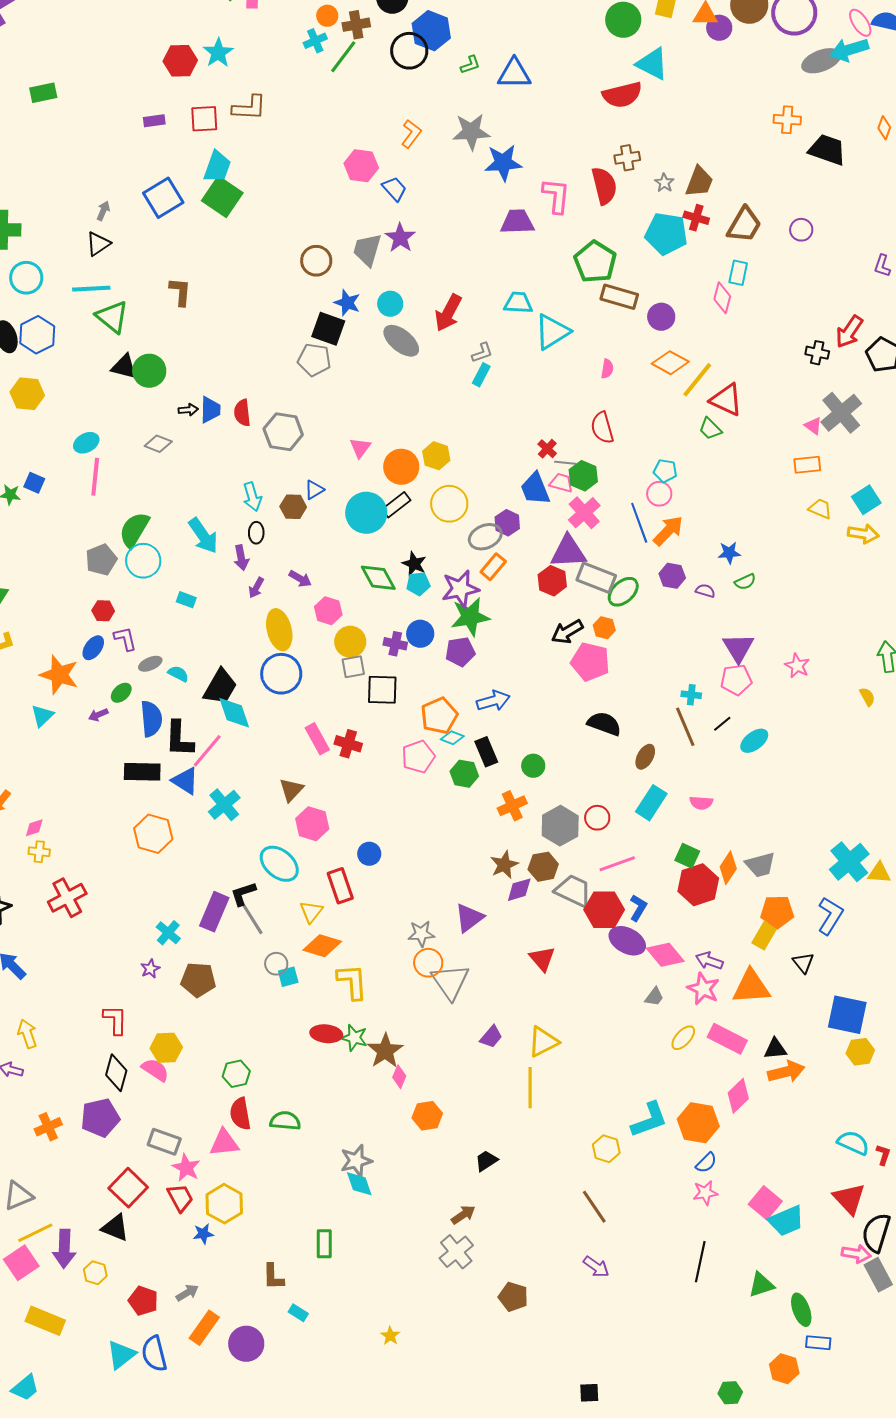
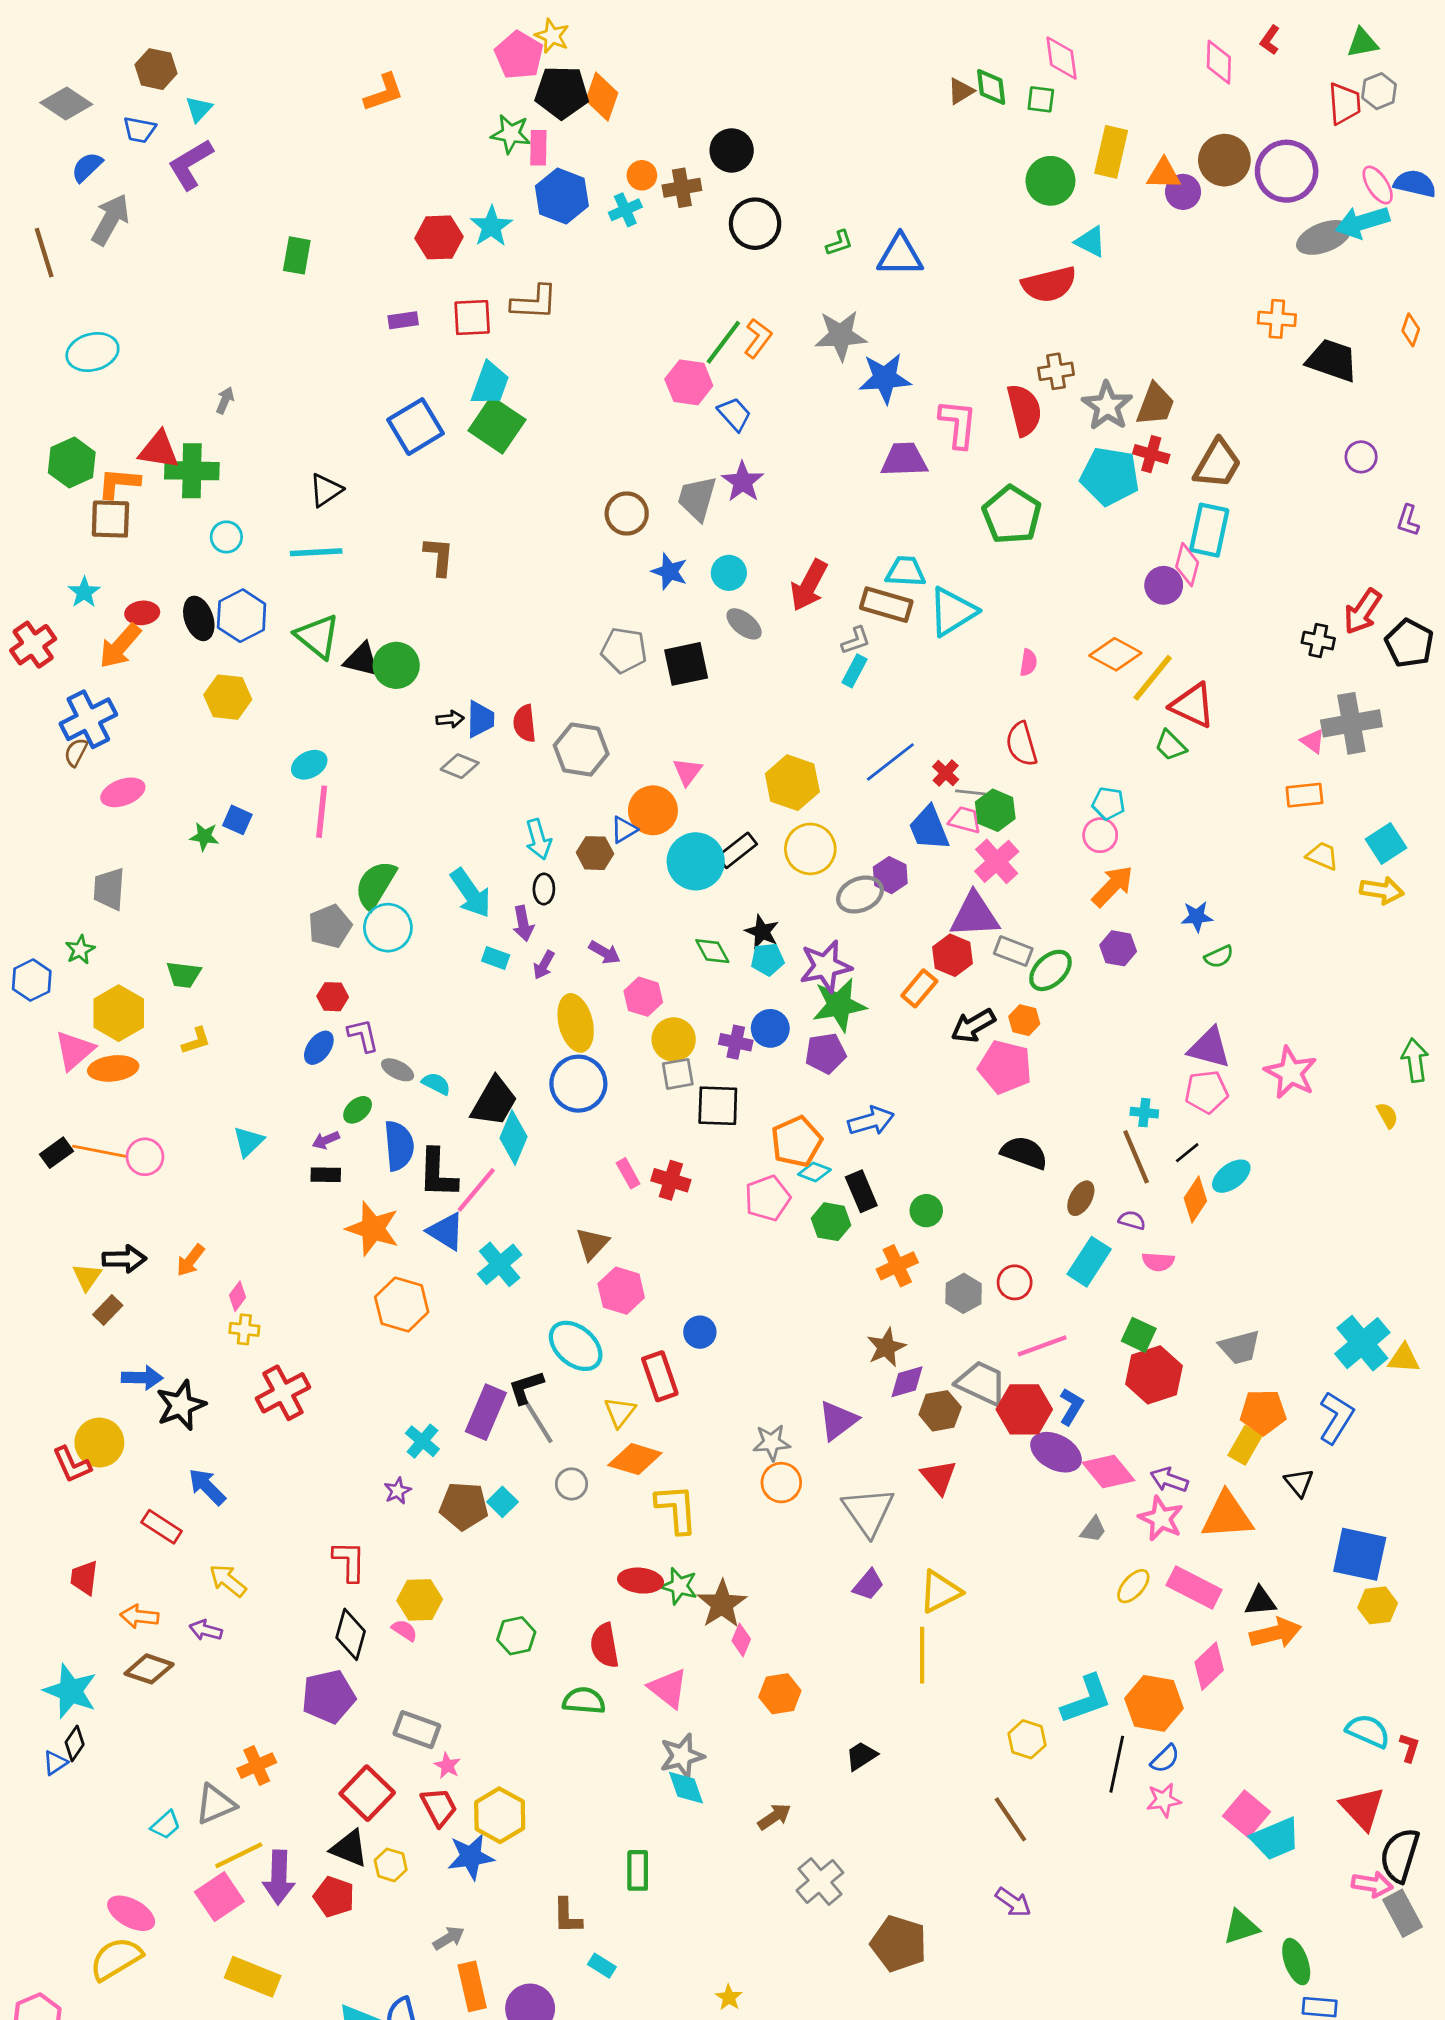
blue hexagon: (431, 31) -> (562, 196), moved
green line: (343, 57) -> (723, 342), moved
cyan triangle: (652, 64) -> (1091, 242), size x0.7
green rectangle: (43, 93) -> (297, 255), moved, turned -68
gray star: (664, 183) -> (1107, 406), size x1.8
gray arrow: (103, 211) -> (225, 400), moved
purple circle: (801, 230) -> (1361, 457), moved
cyan rectangle: (738, 273) -> (1209, 530), size x1.5
cyan circle: (26, 278) -> (226, 537), size x0.7
brown rectangle: (619, 297) -> (886, 605), moved
green triangle: (112, 317) -> (317, 636), moved
purple circle: (661, 317) -> (1164, 585), moved
black square: (328, 329) -> (686, 664), moved, turned -32
gray ellipse: (401, 341) -> (744, 624), size x0.7
gray cross: (841, 413) -> (1351, 723), turned 30
gray diamond: (158, 444) -> (460, 766), moved
yellow hexagon: (436, 456) -> (792, 783), size x1.4
orange circle: (401, 467) -> (653, 810), moved
blue line: (639, 523) -> (890, 762), moved, turned 72
orange rectangle: (493, 567) -> (919, 988), moved
green diamond: (378, 578) -> (712, 951), size x0.7
gray rectangle: (596, 578) -> (1013, 951), size x0.7
purple semicircle: (705, 591) -> (1132, 1220), moved
cyan rectangle: (186, 600) -> (496, 958), moved
purple triangle: (738, 648) -> (1209, 1048), turned -44
gray ellipse: (150, 664) -> (398, 1070), turned 50
pink star: (797, 666) -> (1291, 1073), size x1.5
orange star: (59, 675) -> (373, 1229), moved
cyan diamond: (234, 713) -> (514, 1137), turned 42
pink rectangle: (317, 739) -> (628, 1173), size x0.7
black rectangle: (142, 772) -> (326, 1175), moved, size x0.6
gray hexagon: (560, 826) -> (964, 1293), size x0.7
pink diamond: (34, 828) -> (237, 1296), turned -35
brown hexagon: (543, 867) -> (940, 1411), moved
orange diamond: (728, 868) -> (1195, 1200), moved
cyan square: (288, 977) -> (502, 1502), moved, turned -30
gray triangle: (450, 982) -> (868, 1512), moved
yellow arrow: (27, 1034) -> (228, 1581), turned -32
pink semicircle: (155, 1070) -> (404, 1630), size x0.7
red semicircle: (240, 1114) -> (605, 1645), moved
orange cross: (48, 1127) -> (257, 1766), moved
pink triangle: (224, 1143) -> (668, 1688), moved, turned 44
pink star: (186, 1168) -> (447, 1766), size x0.7
brown arrow: (463, 1215) -> (774, 1817), moved
blue star: (203, 1234) -> (471, 1857), size x1.6
black line: (700, 1262) -> (1117, 1764), moved
yellow hexagon: (95, 1273) -> (391, 1865), moved
brown pentagon: (513, 1297) -> (899, 1944), size x1.4
red pentagon: (143, 1301) -> (334, 1897), moved
orange rectangle: (204, 1328) -> (472, 1986), turned -48

